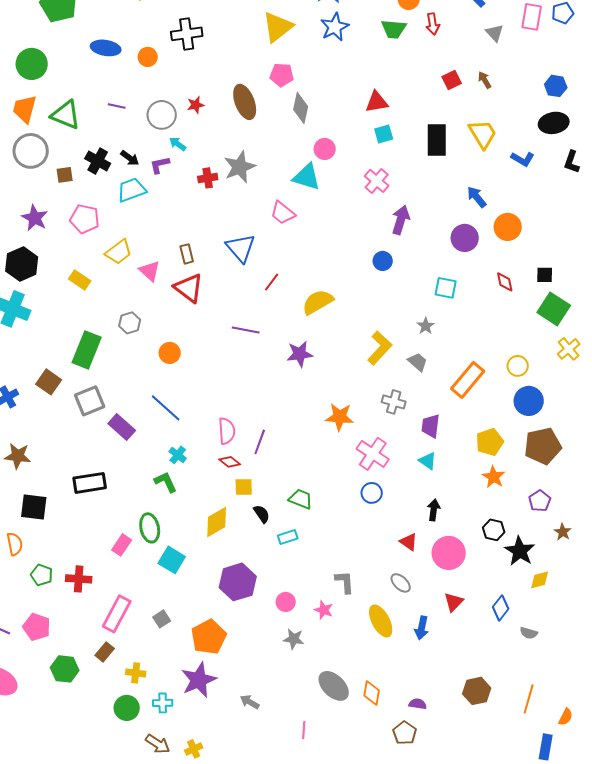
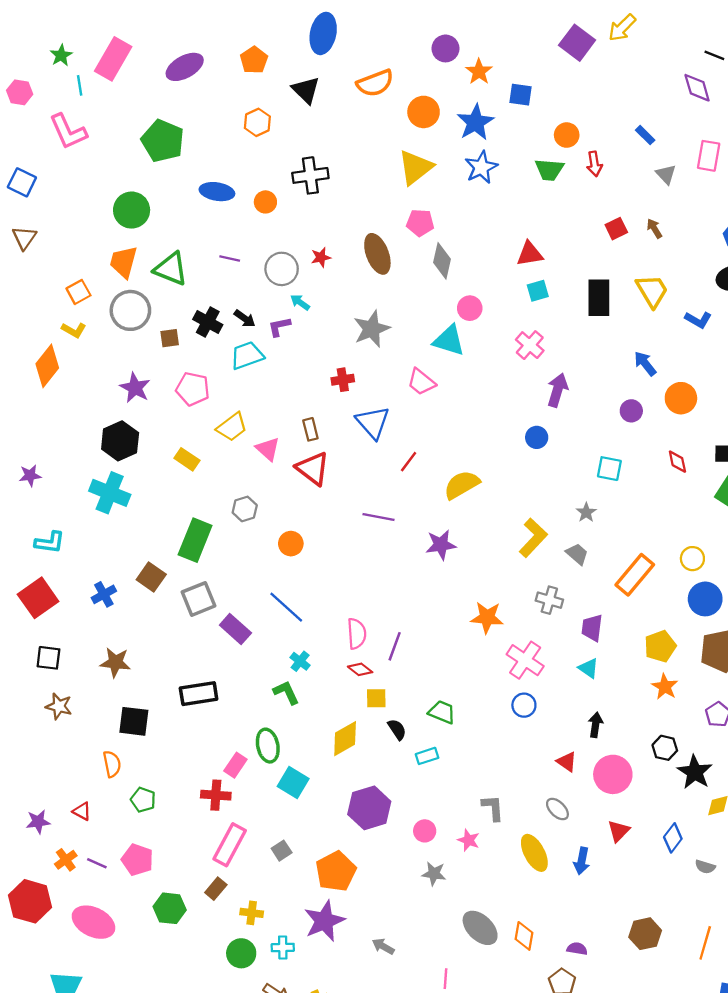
red cross: (208, 178) -> (343, 380), moved
purple circle: (465, 238) -> (631, 411), size x0.7
red cross: (79, 579) -> (216, 795), moved

